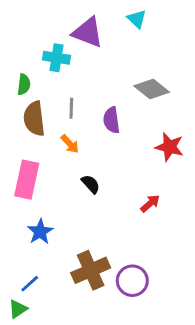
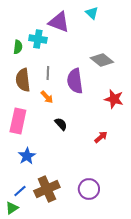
green semicircle: (24, 84) -> (18, 47), moved
purple semicircle: (112, 120) -> (75, 81), size x1.4
brown cross: (91, 270) -> (47, 189), moved

